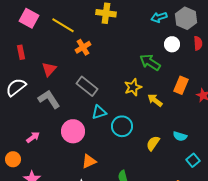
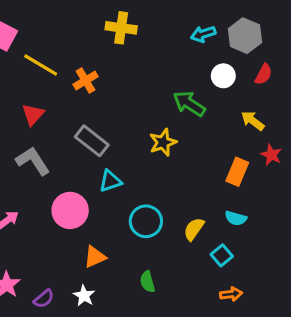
yellow line: (63, 25) -> (41, 65), moved
red semicircle: (198, 43) -> (264, 74), turned 32
orange rectangle: (181, 85) -> (237, 172), moved
yellow arrow: (155, 100) -> (253, 121), moved
cyan circle: (122, 126) -> (146, 221), moved
cyan square: (193, 160) -> (222, 255), moved

